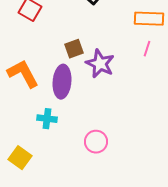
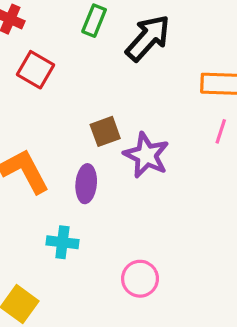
purple ellipse: (62, 82) -> (86, 184), size x0.7

